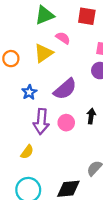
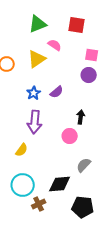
purple semicircle: (65, 89) -> (57, 92), size x0.6
blue star: (29, 92) -> (34, 93), moved
pink circle: (66, 123) -> (70, 136), moved

